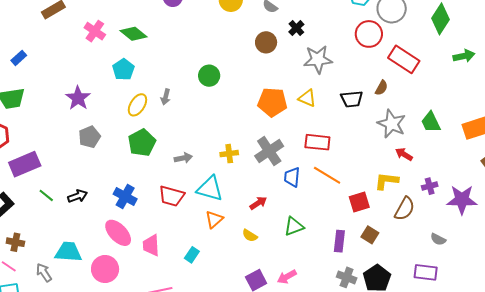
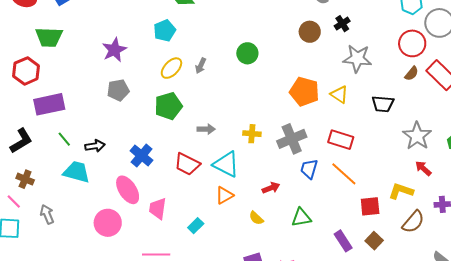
brown semicircle: (381, 88) -> (412, 73), moved
purple rectangle: (339, 241) -> (343, 241), turned -50
cyan trapezoid: (68, 252) -> (77, 172), moved

